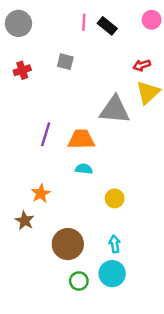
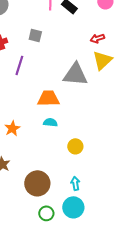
purple line: (46, 134) -> (19, 65), moved
orange star: (41, 193) -> (12, 128), moved

